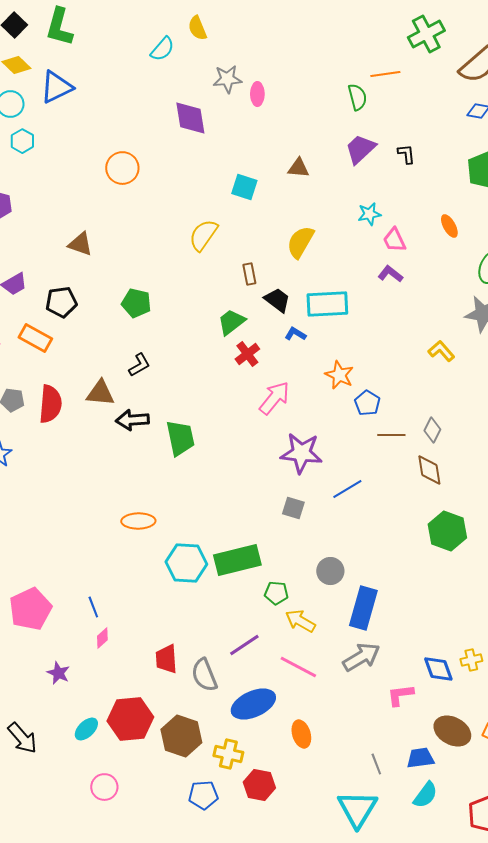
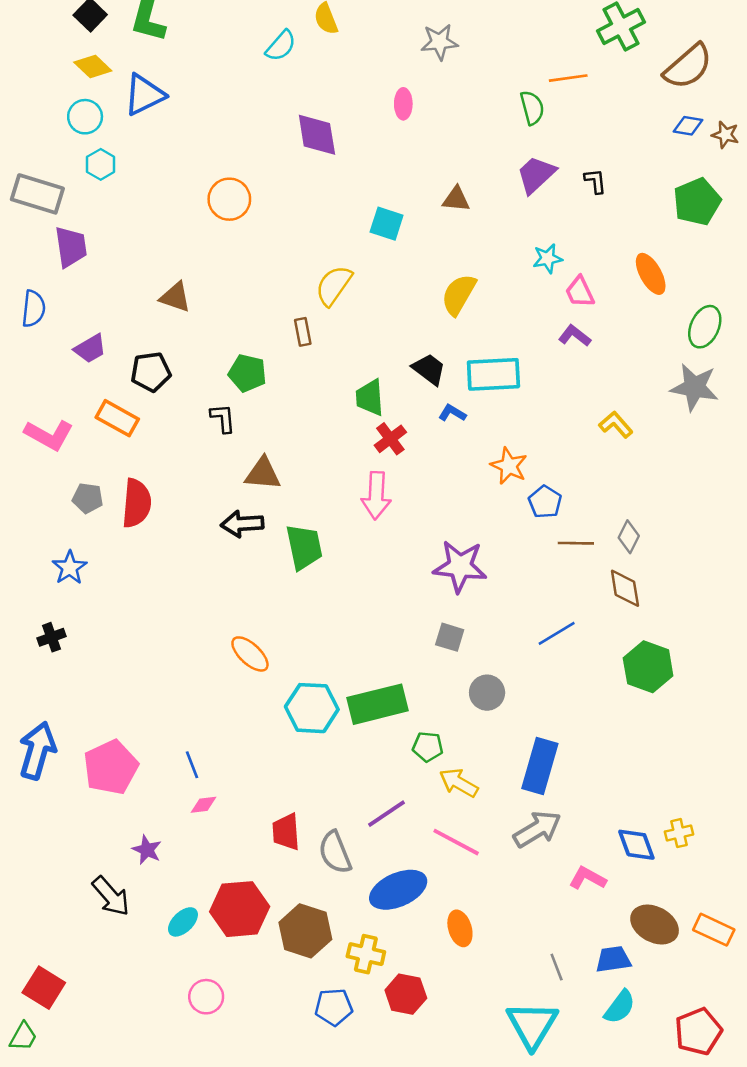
gray star: (227, 79) -> (439, 42), moved
orange ellipse: (449, 226) -> (651, 274), size x1.4
brown rectangle: (249, 274) -> (303, 332), moved
green trapezoid: (231, 322) -> (370, 398), turned -56
yellow L-shape: (441, 351) -> (616, 425), moved
black L-shape: (139, 365) -> (223, 418), moved, turned -65
brown triangle: (100, 393) -> (263, 474), moved
pink arrow: (274, 398) -> (376, 495), moved, turned 144
blue line: (347, 489) -> (557, 633), moved
orange ellipse: (138, 521) -> (250, 654), turned 44
gray circle: (330, 571) -> (487, 693), moved
pink diamond: (102, 638) -> (204, 805), turned 35
pink L-shape: (400, 695) -> (588, 878), turned 36
black arrow: (22, 738) -> (111, 896), moved

